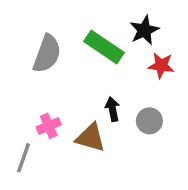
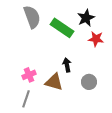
gray semicircle: (47, 54) -> (32, 17), moved, turned -40
gray circle: (149, 121) -> (89, 82), moved
gray line: (23, 158) -> (26, 99), moved

